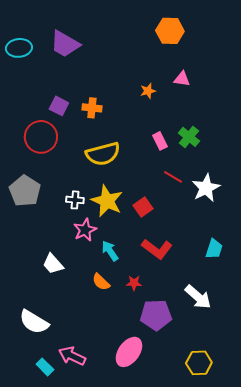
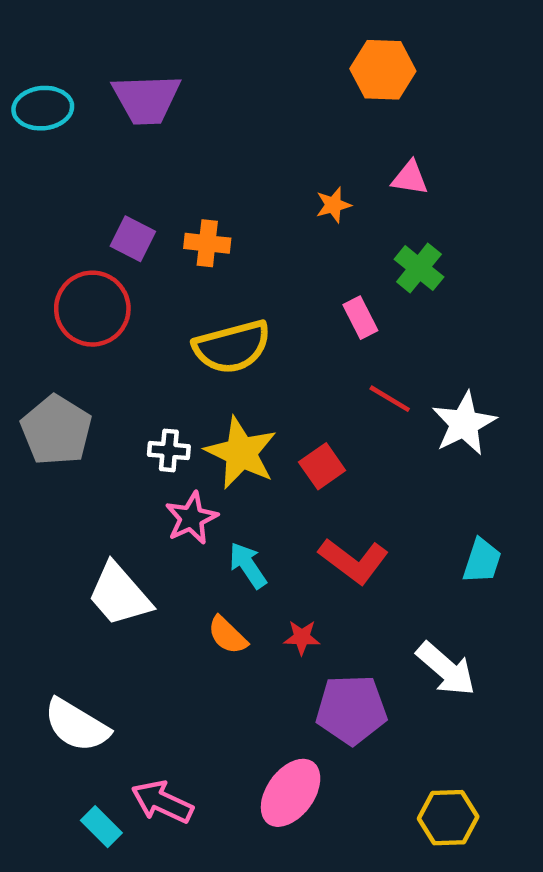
purple trapezoid: (65, 44) -> (146, 99), turned -32
green cross: (189, 137) -> (419, 268), moved
white trapezoid: (53, 264) -> (119, 595), size x1.4

